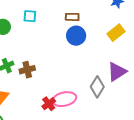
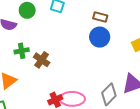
brown cross: (27, 70) -> (42, 60), turned 35

